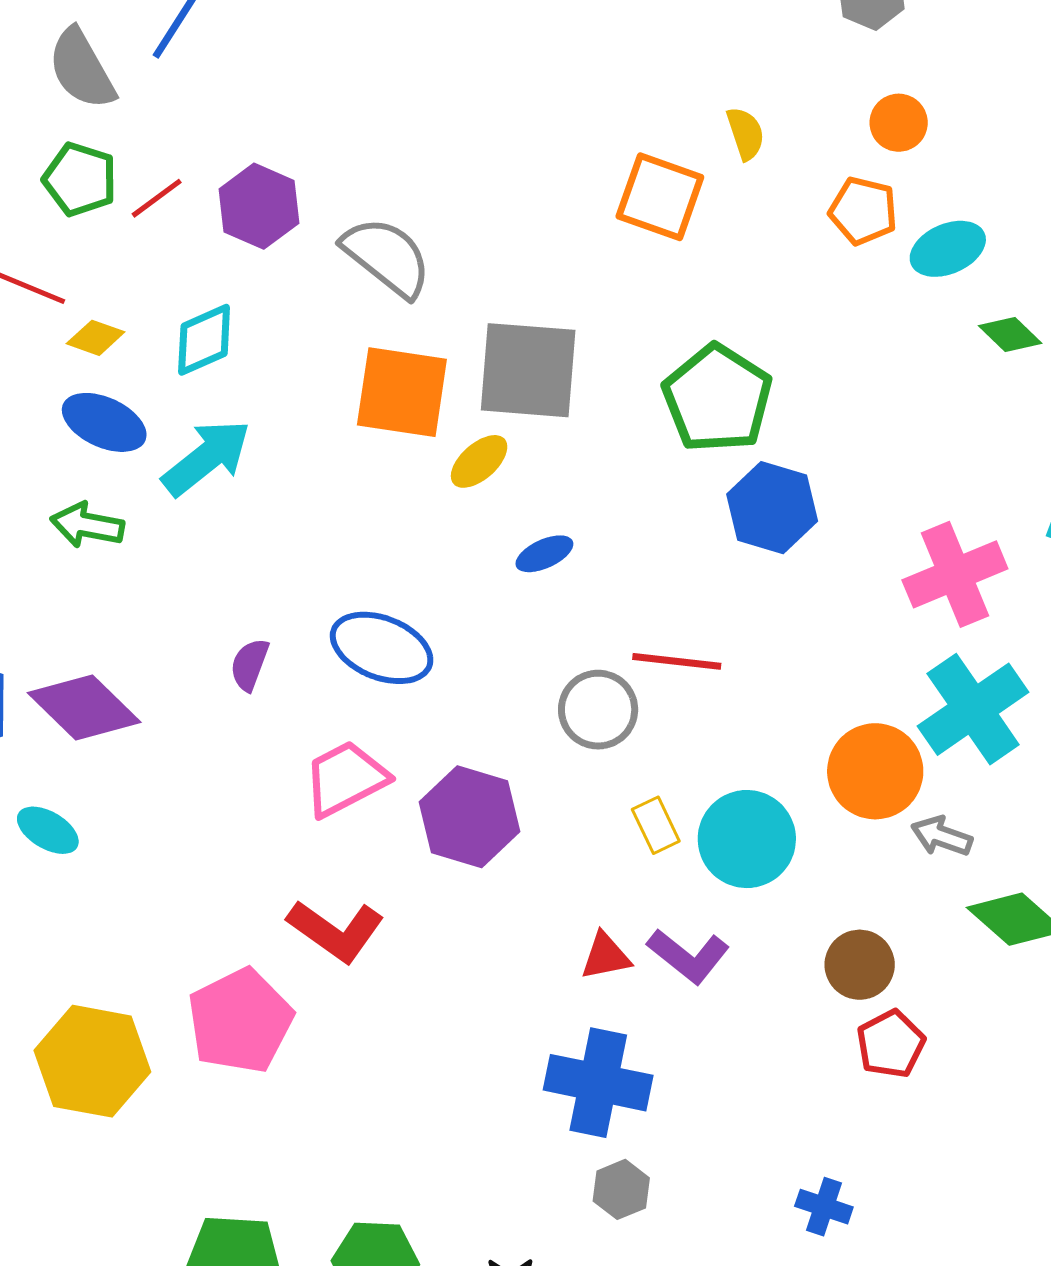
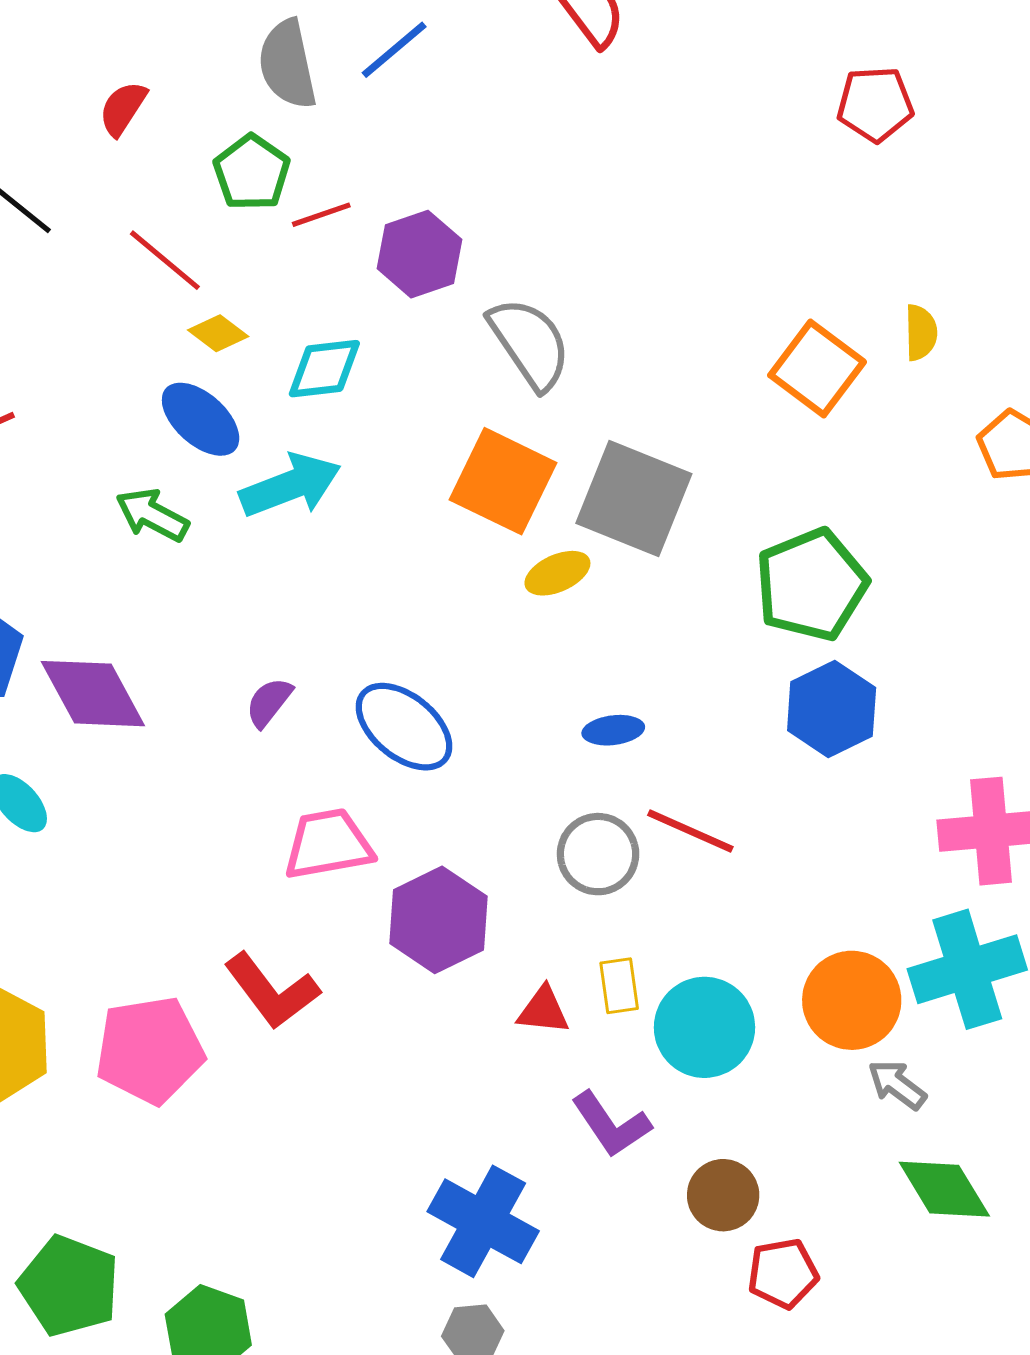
blue ellipse: (544, 554) -> (613, 730), moved
red triangle: (606, 956) -> (543, 1010), moved
brown circle: (860, 965) -> (723, 1195), moved

